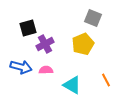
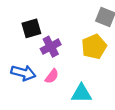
pink semicircle: (46, 70) -> (52, 76), turned 128
cyan triangle: (72, 85) -> (81, 93), turned -30

